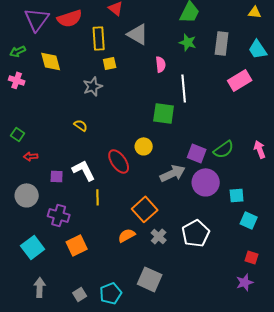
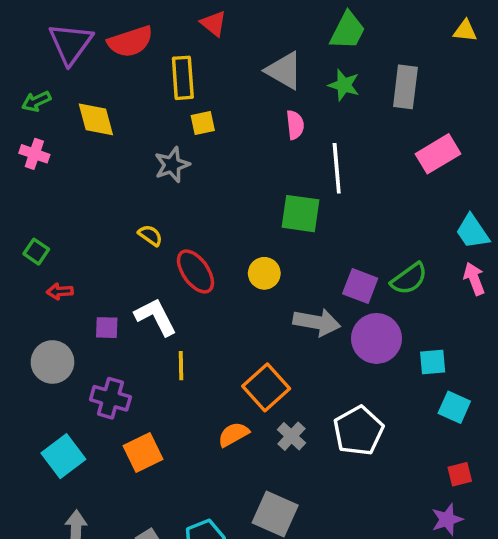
gray triangle: (138, 34) -> (284, 71), moved
cyan trapezoid: (258, 49) -> (472, 232), moved
red ellipse: (119, 161) -> (195, 271), moved
gray arrow: (173, 173) -> (317, 322), turned 35
red square: (252, 257) -> (460, 474), turned -32

